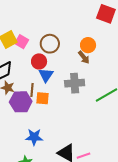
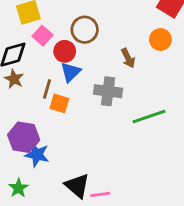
pink square: (22, 42) -> (42, 36), moved
orange circle: (88, 45) -> (160, 39), moved
purple hexagon: (21, 102) -> (24, 137), moved

